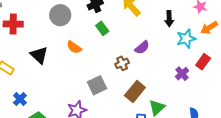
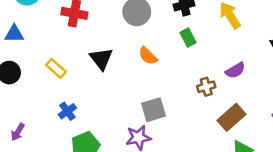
gray square: (97, 85) -> (154, 110), moved
brown rectangle: (135, 91) -> (232, 117), moved

